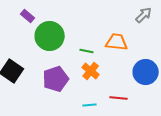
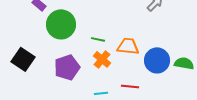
orange trapezoid: (117, 42) -> (128, 46), moved

